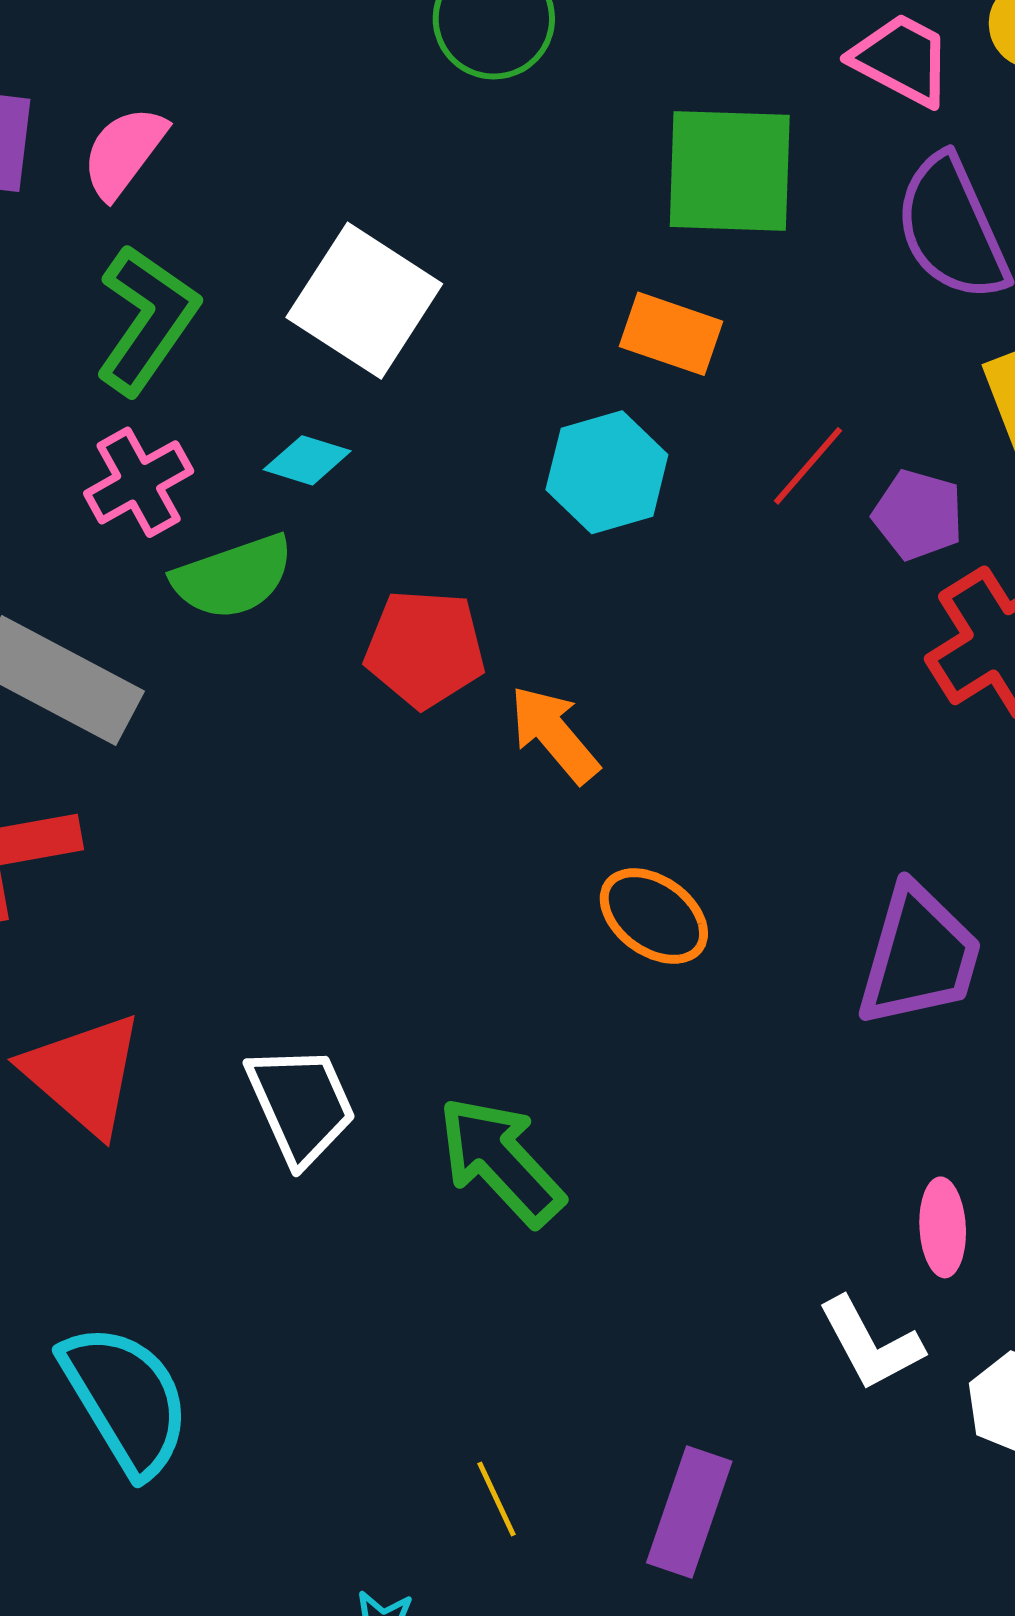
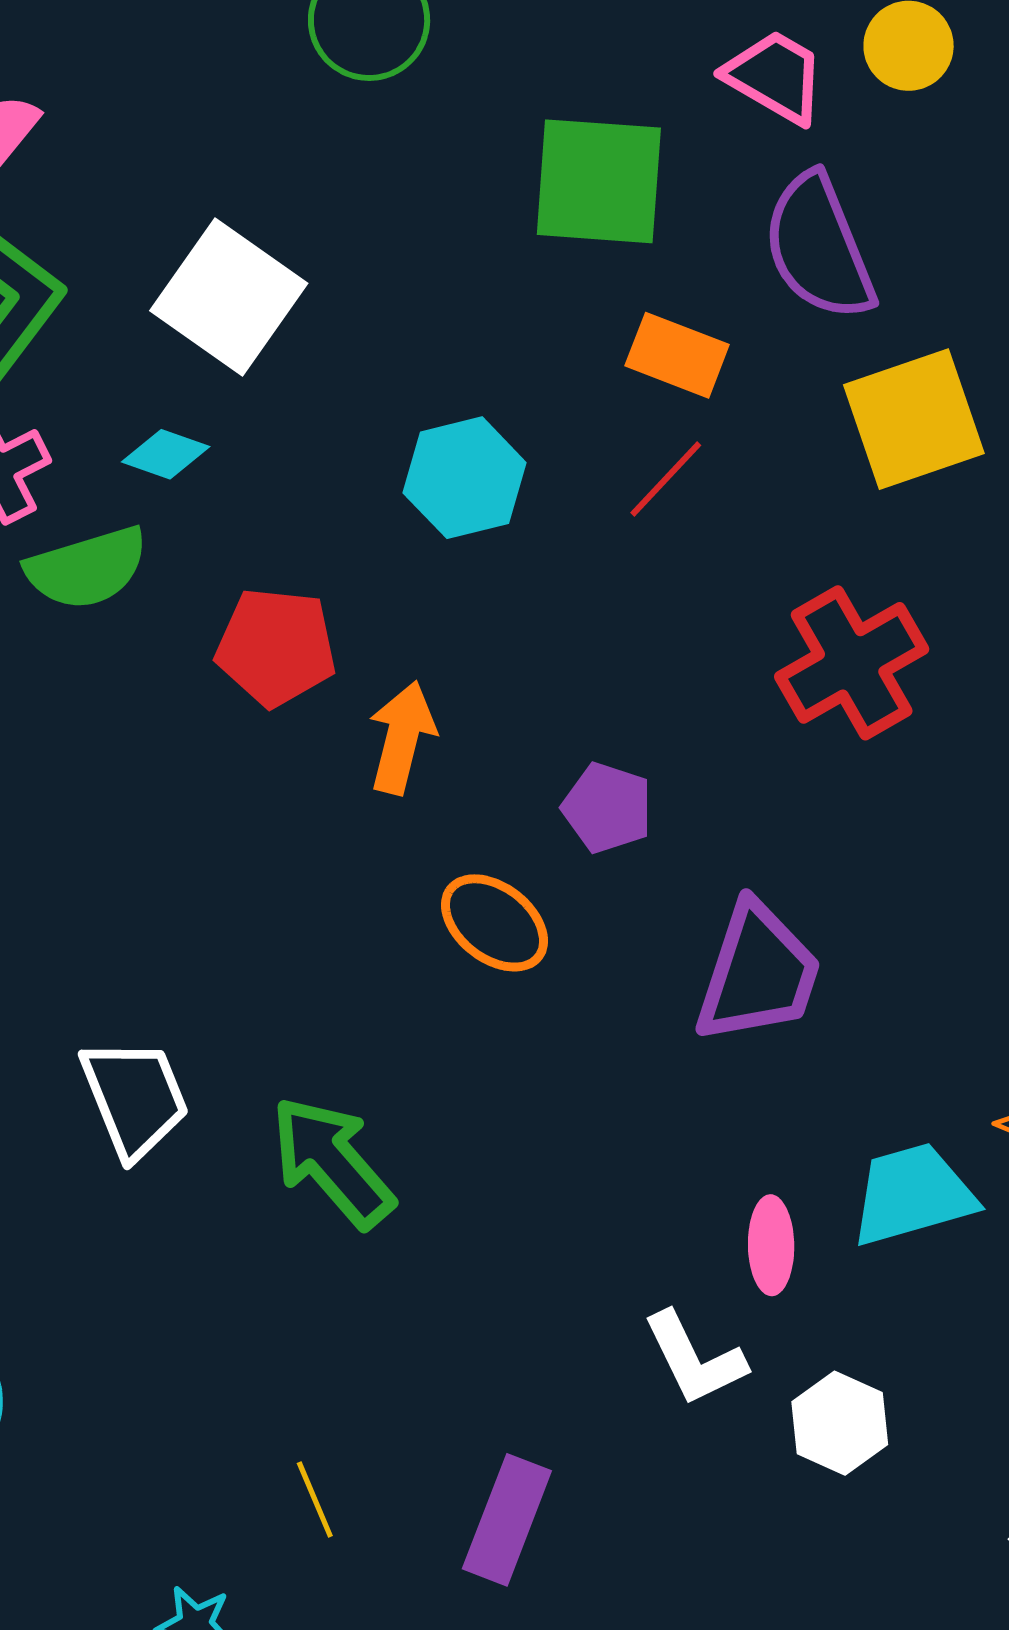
orange rectangle: (671, 334) -> (677, 355), moved
purple pentagon: (918, 515) -> (607, 808), moved
orange arrow: (554, 734) -> (402, 737), turned 52

